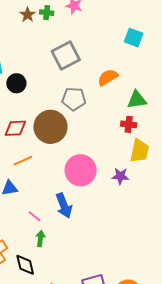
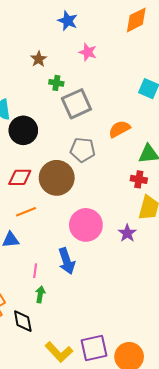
green cross: (47, 13) -> (56, 83), moved
black circle: (16, 83) -> (23, 130), size x1.4
purple star: (120, 176) -> (127, 233), turned 30
pink line: (34, 216) -> (35, 271), turned 56

